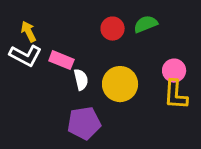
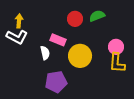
yellow arrow: (28, 32) -> (19, 21), turned 32
pink rectangle: (61, 60) -> (58, 40), moved
white semicircle: (81, 80) -> (45, 53), moved

